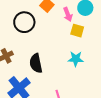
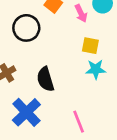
yellow square: (77, 31) -> (90, 46), moved

